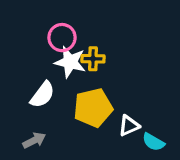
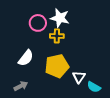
white star: (70, 62) -> (60, 18), moved
white triangle: (129, 126) -> (79, 77), turned -32

